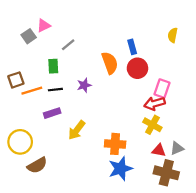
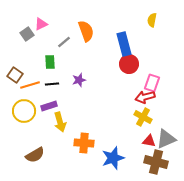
yellow semicircle: (173, 35) -> (152, 20), moved
blue rectangle: (132, 47) -> (124, 44), size x1.6
orange semicircle: (110, 63) -> (86, 31), moved
brown square: (16, 80) -> (15, 75), turned -35
yellow arrow: (77, 130) -> (60, 122), moved, turned -54
yellow circle: (20, 142) -> (24, 111), moved
orange cross: (115, 144) -> (84, 143), moved
gray triangle: (177, 148) -> (166, 139), size x1.5

